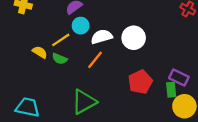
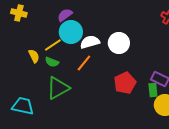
cyan circle: (81, 26) -> (71, 32), size x1.5
yellow semicircle: (40, 52) -> (34, 56), turned 32
green triangle: (84, 102) -> (58, 88), moved

